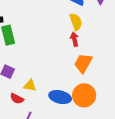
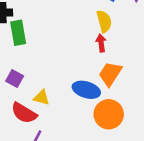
blue ellipse: (60, 97) -> (86, 90), moved
red semicircle: (17, 99) -> (24, 113), size x1.5

